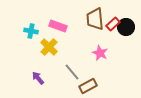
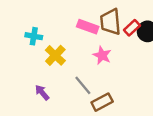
pink rectangle: (58, 26) -> (88, 27), moved
pink star: (100, 53) -> (102, 55), moved

